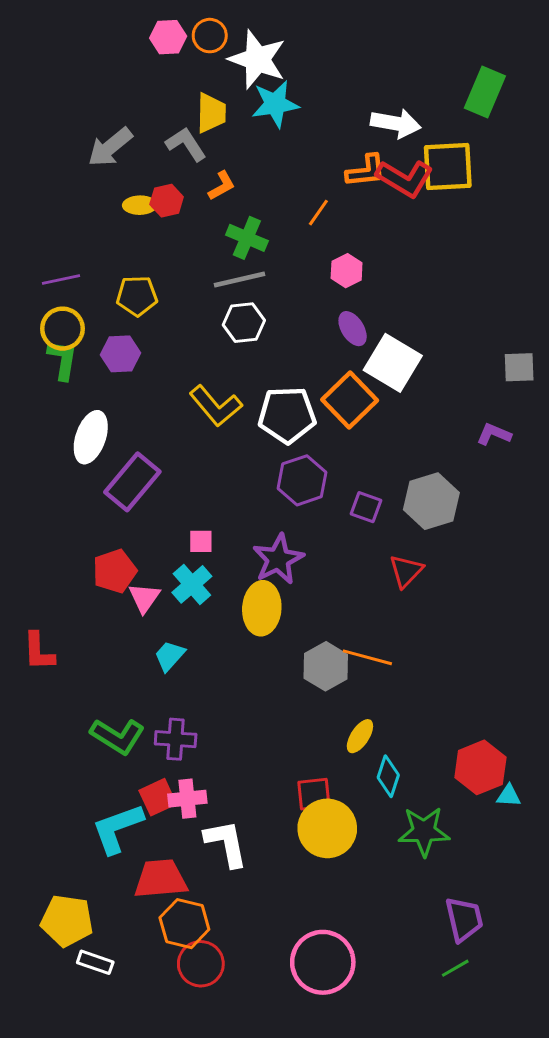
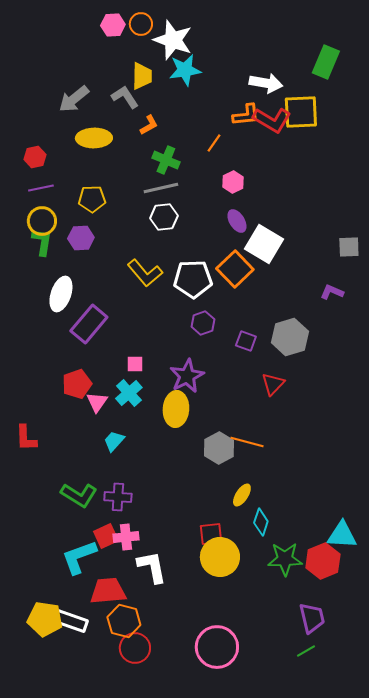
red hexagon: (167, 201) -> (35, 157), moved
yellow ellipse: (140, 205) -> (94, 138), size x1.6
purple hexagon: (302, 480) -> (203, 323), size x0.7
red hexagon: (480, 767) -> (323, 561), moved
cyan triangle: (509, 796) -> (342, 535), size x1.8
white rectangle: (95, 962) -> (71, 621), moved, size x1.4

